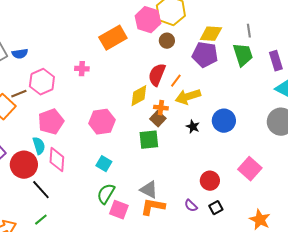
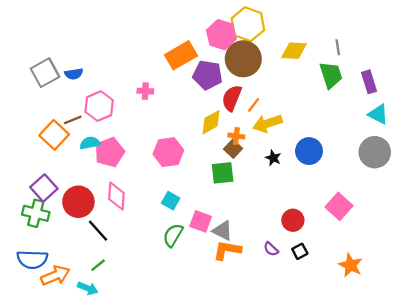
brown circle: (167, 41) -> (243, 59), size x2.0
purple pentagon: (205, 55) -> (208, 75), moved
cyan semicircle: (39, 146) -> (90, 143), moved, turned -84
pink square: (119, 210) -> (201, 221), moved

